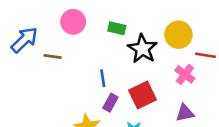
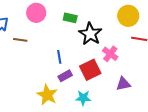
yellow circle: (178, 35) -> (128, 16), moved
pink cross: (185, 74) -> (110, 54), moved
purple rectangle: (110, 103) -> (65, 76), turned 32

